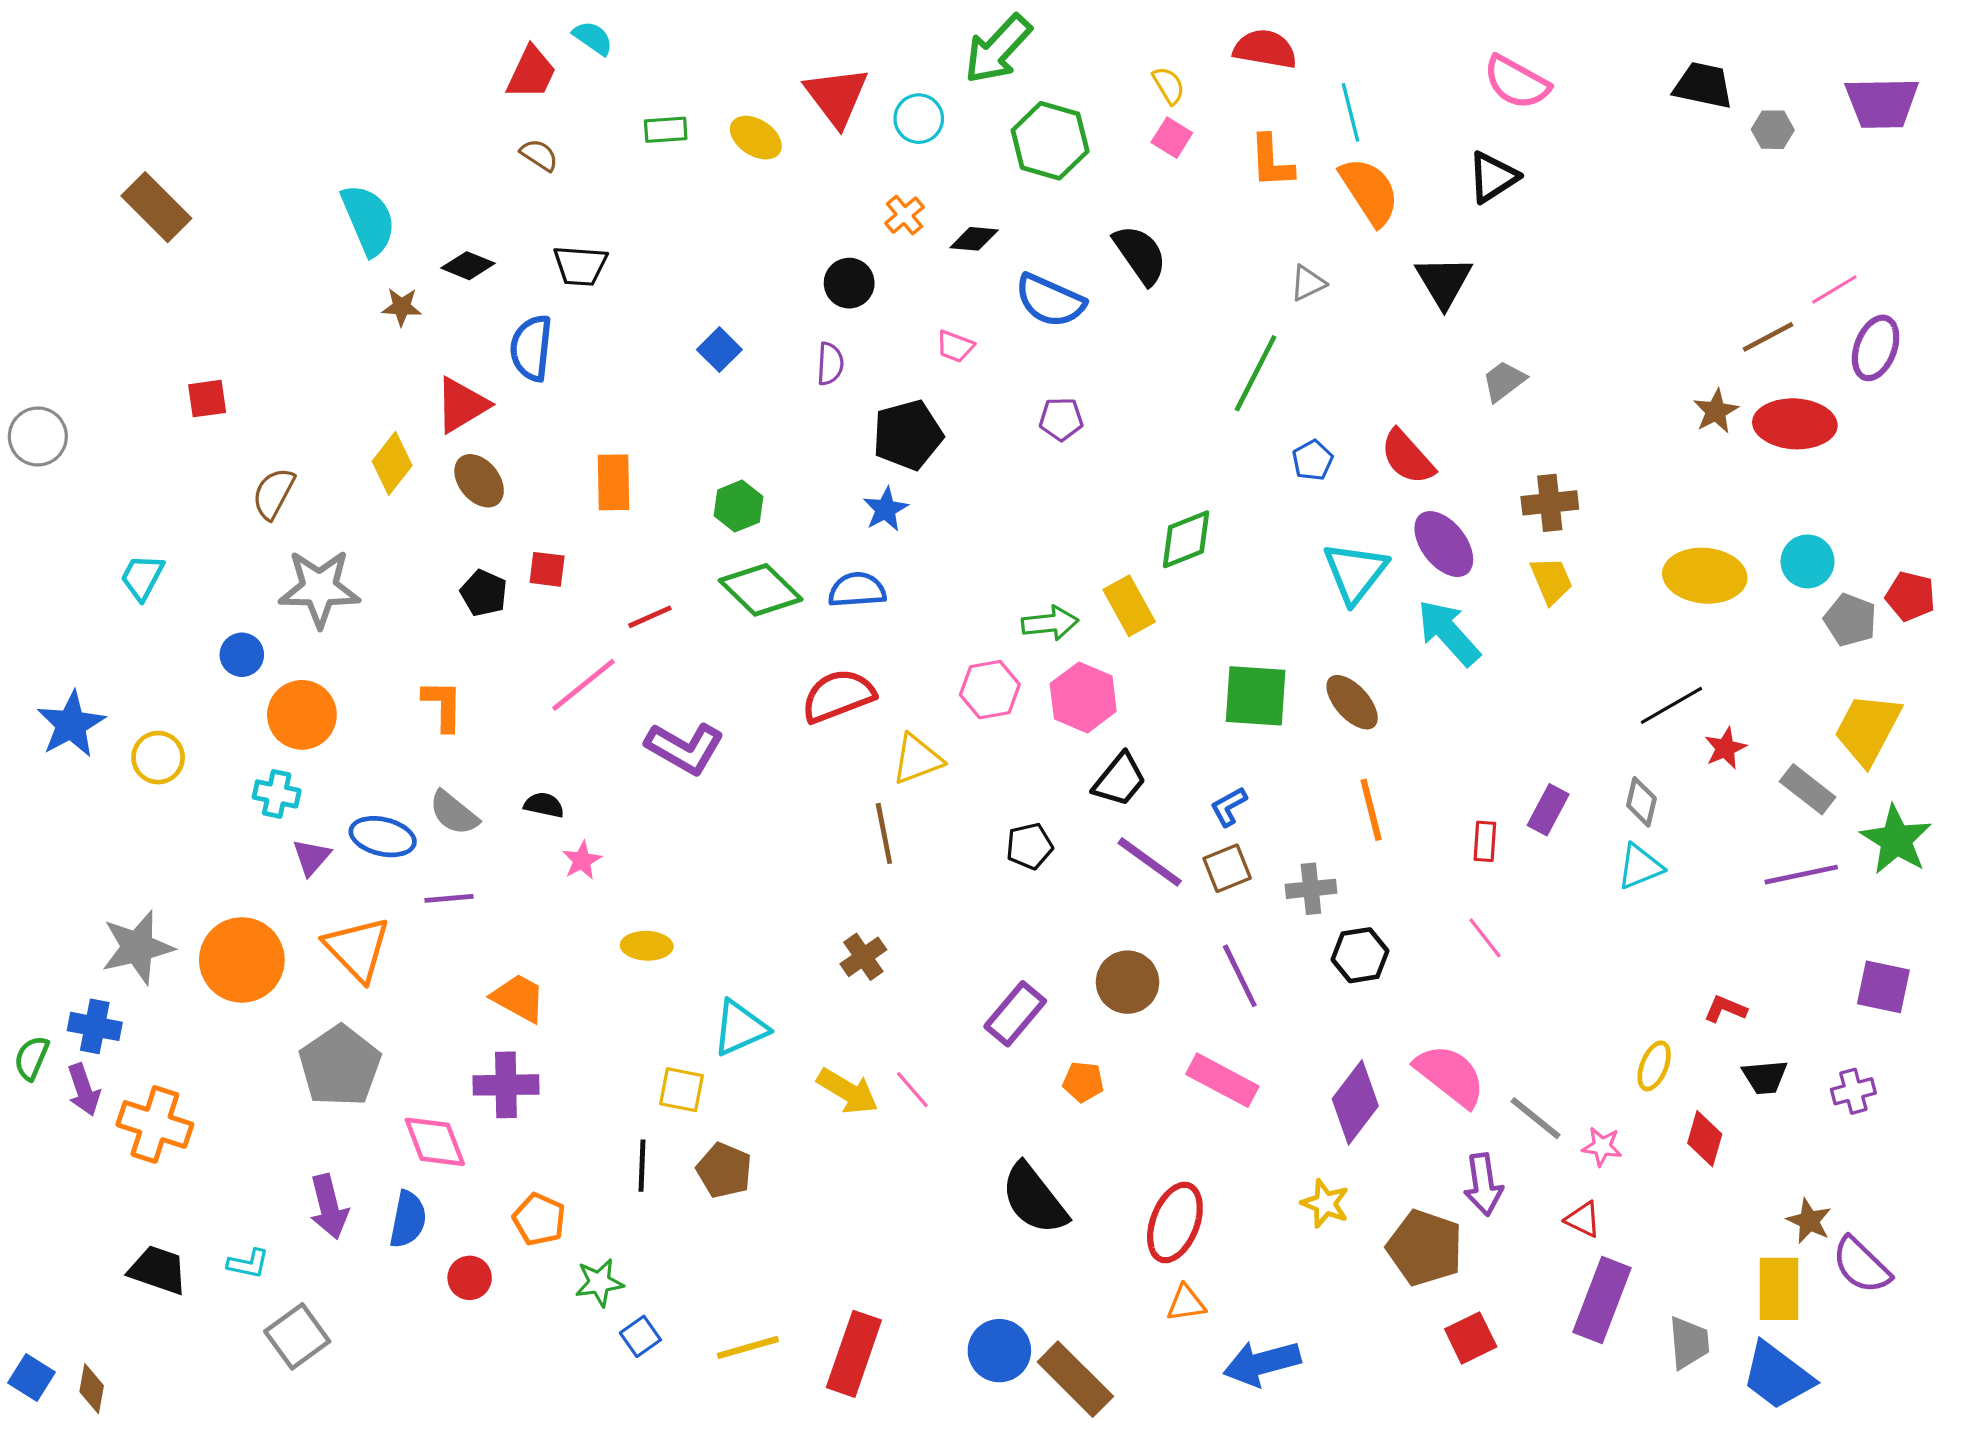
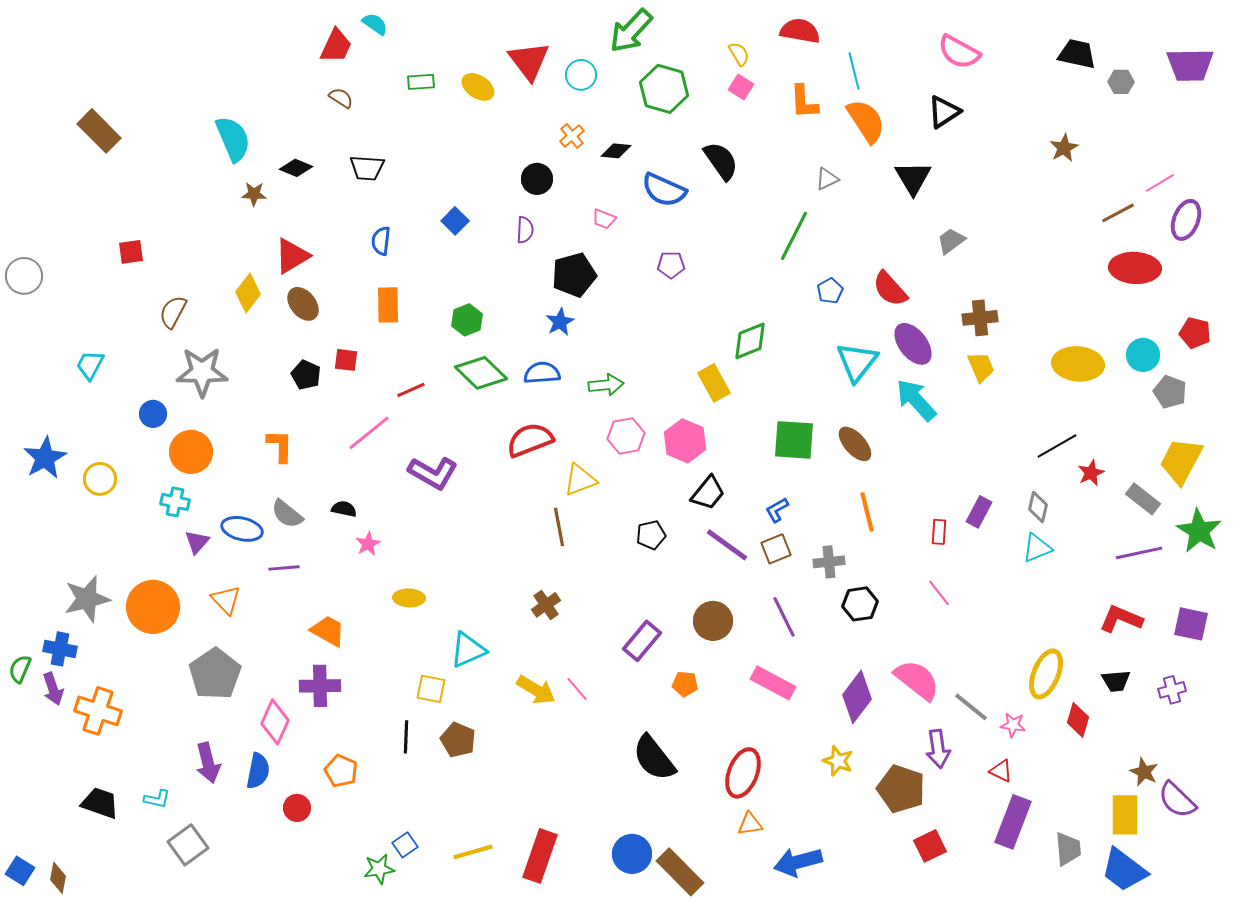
blue semicircle: (531, 348) -> (381, 241), moved, size x0.7
brown star: (1716, 411) -> (1064, 148), moved
red pentagon: (1910, 596) -> (1195, 333), moved
green arrow: (1050, 623) -> (606, 385), moved
orange triangle: (357, 949) -> (226, 600), size x0.7
red L-shape: (1725, 1009) -> (1121, 619), moved, size x1.6
yellow ellipse: (1654, 1066) -> (1046, 674), size x1.6
pink diamond: (435, 1142) -> (275, 722), turned 45
green star: (599, 1283) -> (379, 869), moved

